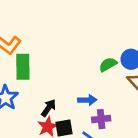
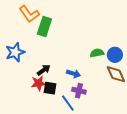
green rectangle: (23, 67) -> (44, 27), moved

